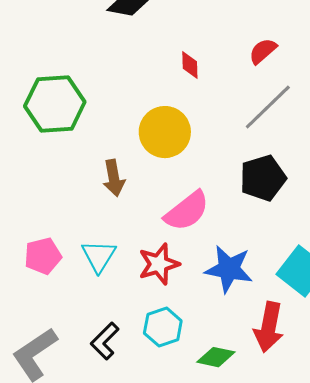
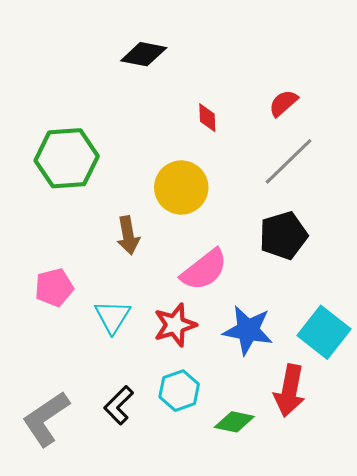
pink pentagon: (43, 256) -> (54, 287), moved

